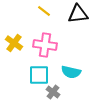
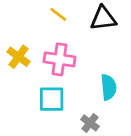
cyan semicircle: (71, 72) -> (109, 87), moved, turned -108
gray cross: (53, 92) -> (90, 123), moved

